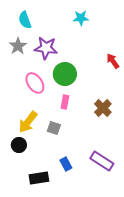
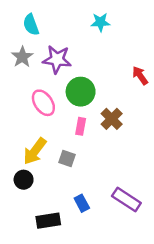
brown cross: (103, 108) -> (112, 119), moved

